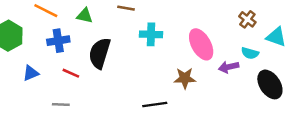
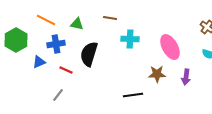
purple arrow: (229, 67) -> (186, 77), moved, turned -70
blue triangle: (31, 73) -> (39, 62), moved
gray line: (61, 105) -> (58, 95), turned -56

